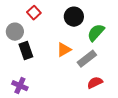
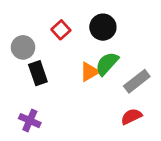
red square: (34, 13) -> (61, 30), moved
green semicircle: (96, 33) -> (107, 64), moved
gray rectangle: (87, 59) -> (137, 81), moved

